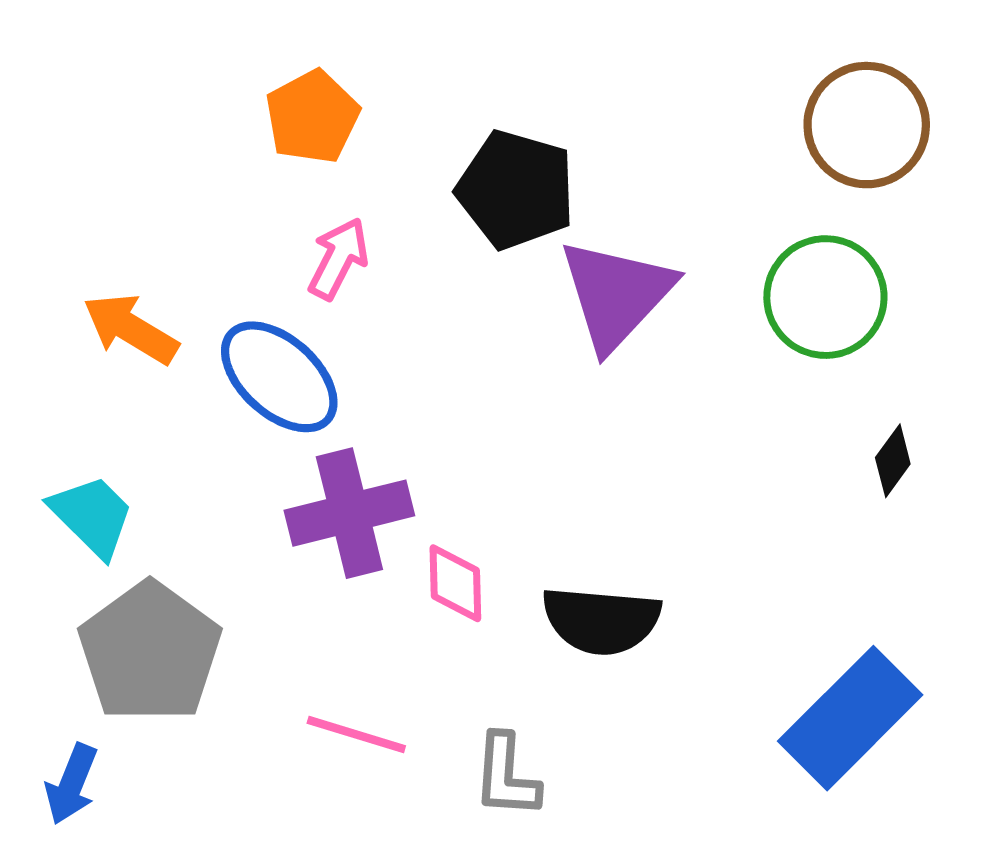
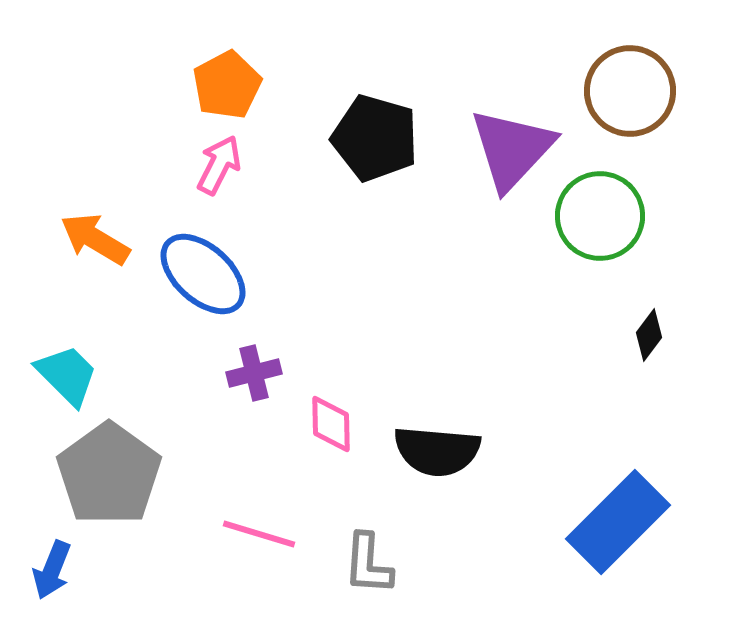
pink arrow: (338, 259) -> (219, 165), moved
purple triangle: (616, 294) -> (512, 149), moved
purple cross: (349, 513) -> (254, 373), size x0.6

